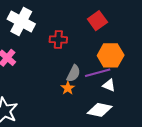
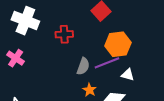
white triangle: (109, 85) -> (128, 75), moved
orange star: (68, 88) -> (90, 90), moved

